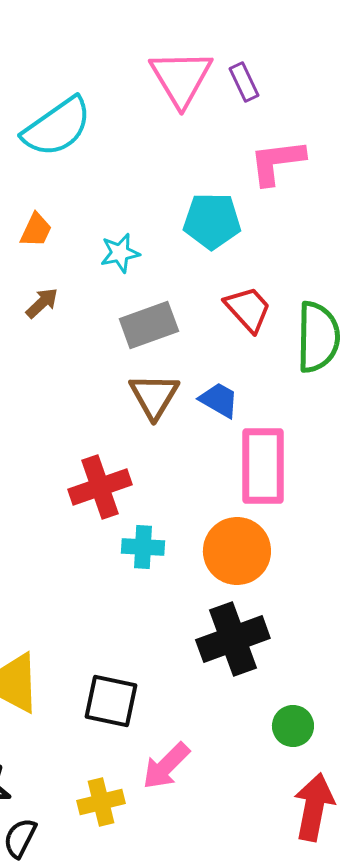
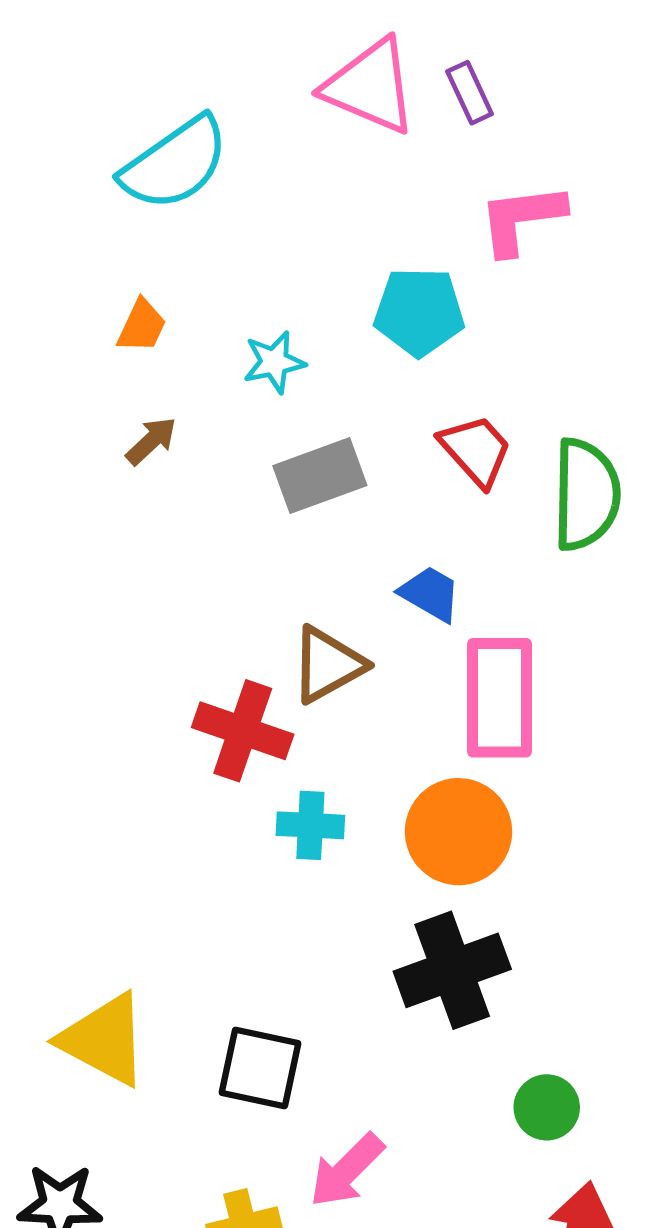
pink triangle: (181, 78) -> (370, 86), turned -36
brown triangle: (154, 396) -> (328, 665), moved, turned 30
red cross: (100, 487) -> (243, 731), turned 38

